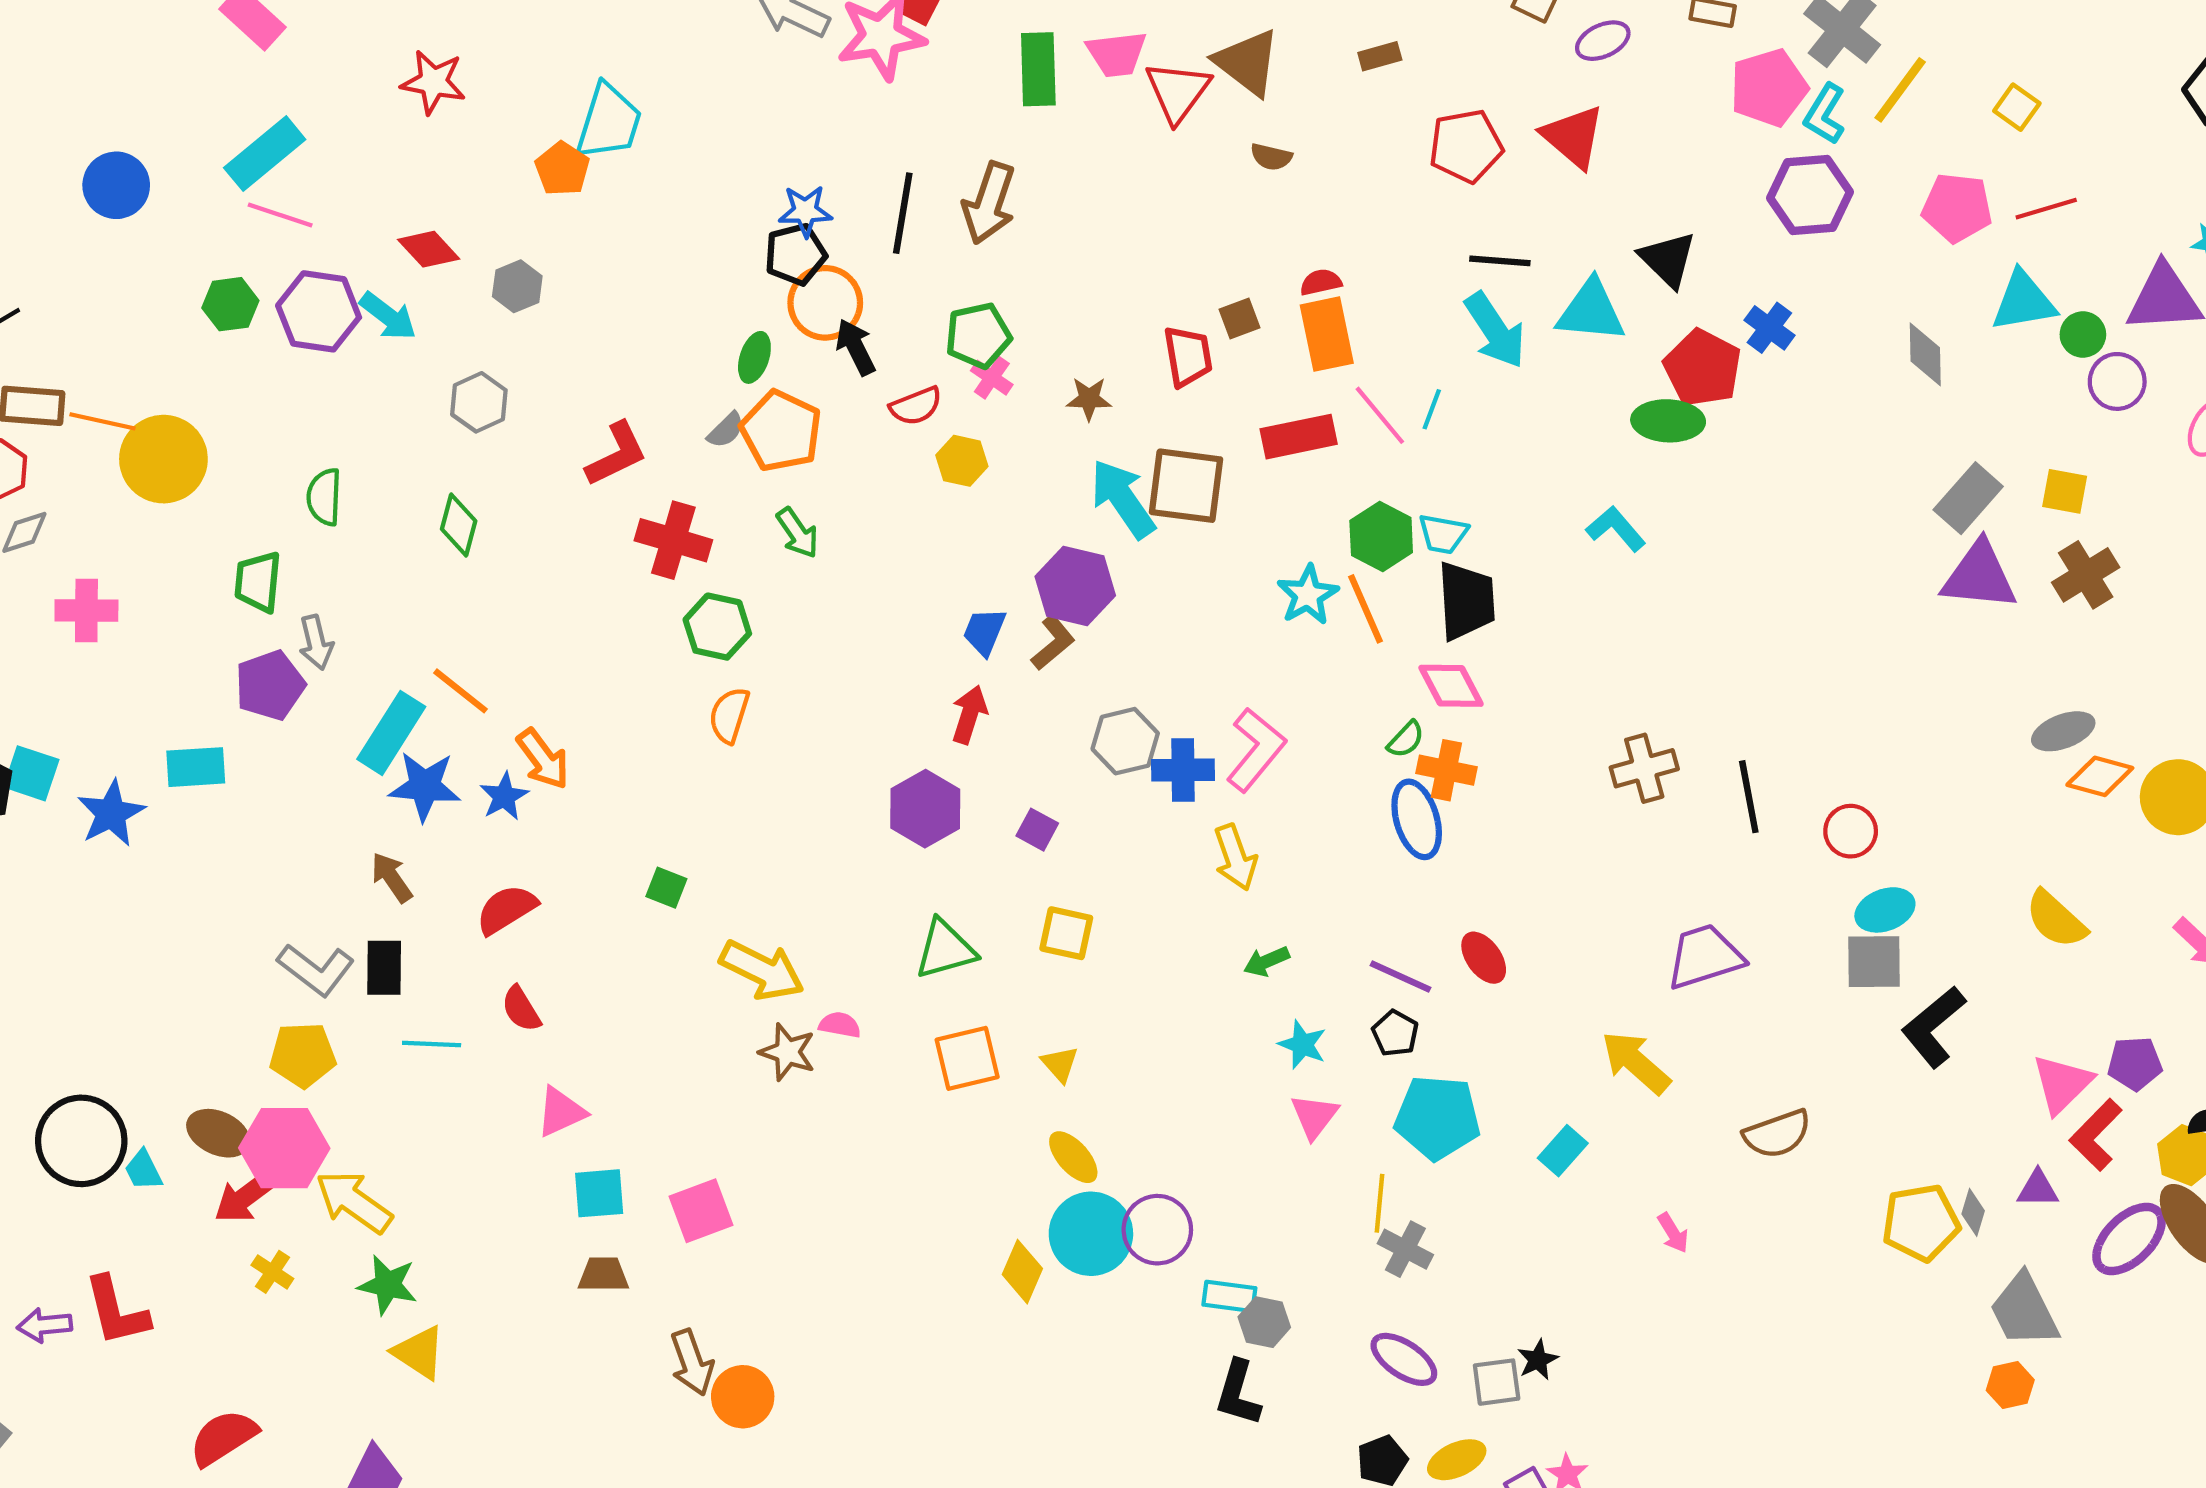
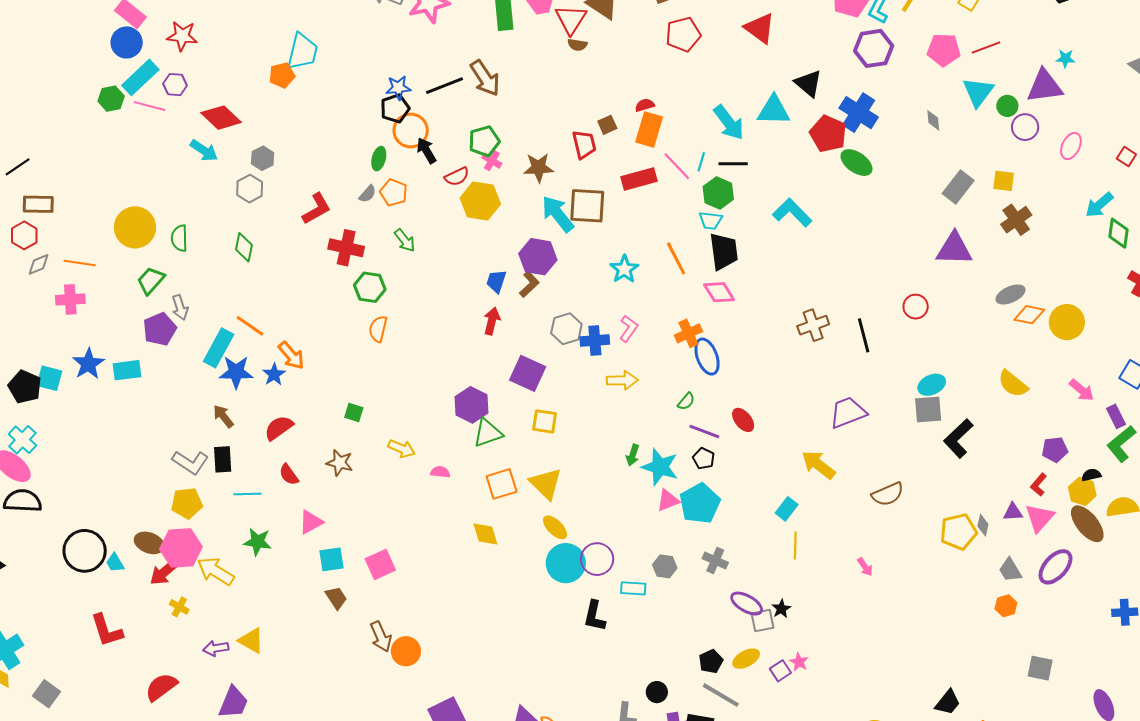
red star: (433, 82) -> (182, 36), moved
red pentagon: (1466, 146) -> (683, 34), moved
brown semicircle: (1271, 157) -> (577, 45), moved
orange pentagon: (562, 169) -> (282, 75), turned 30
blue circle: (116, 185) -> (127, 42), moved
brown arrow: (989, 203) -> (485, 78), turned -48
black line: (903, 213) -> (445, 86), turned 63
red diamond: (429, 249) -> (221, 118), size x1.4
black line: (1500, 261) -> (733, 164), moved
gray hexagon: (517, 286) -> (263, 158), moved
cyan triangle: (2023, 301) -> (978, 92), turned -40
green hexagon: (230, 304) -> (111, 99), moved
purple hexagon: (319, 311) -> (175, 85), moved, size x0.6
blue cross: (1769, 328) -> (859, 113), size x1.6
orange rectangle: (1327, 334) -> (649, 129), turned 32
gray diamond: (1925, 354) -> (933, 120), size x0.7
brown star: (1089, 399) -> (539, 168), size x1.4
orange line: (102, 421) -> (80, 263), moved
green ellipse: (1668, 421) -> (856, 163), moved, turned 36
orange pentagon: (781, 431) -> (394, 193), size x0.7
yellow circle: (163, 459) -> (135, 227), moved
yellow hexagon: (962, 461) -> (480, 201), size x1.6
cyan L-shape: (1616, 529) -> (792, 213), size x1.4
green hexagon: (1381, 537) -> (718, 193), moved
purple triangle: (1979, 576) -> (954, 249), moved
green trapezoid: (258, 582) -> (151, 280), turned 40
cyan star: (1308, 595) -> (624, 269), moved
green semicircle: (1406, 739) -> (686, 401), moved
pink L-shape: (1256, 750) -> (629, 329), size x0.7
orange cross: (1446, 770) -> (688, 333), moved, turned -32
purple hexagon: (925, 809) -> (472, 405), moved
blue star: (111, 813) -> (88, 364), moved
purple square: (1037, 830) -> (528, 373), size x1.8
red circle: (1851, 831) -> (916, 307), moved
yellow arrow: (1235, 857) -> (622, 380), turned -68
green arrow: (1267, 961) -> (633, 455), moved, turned -45
yellow arrow: (762, 970) -> (402, 449), size x0.7
cyan star: (1302, 1045) -> (660, 467), size x1.6
brown star: (787, 1052) -> (340, 463), moved
yellow triangle: (1060, 1064) -> (546, 484), size x1.8
pink triangle: (2062, 1084) -> (1040, 518), moved
pink triangle: (1314, 1116) -> (668, 500), turned 35
cyan pentagon: (1437, 1117) -> (700, 503), moved, turned -30
red L-shape: (2096, 1135) -> (1039, 485), size x0.7
yellow line: (1380, 1203) -> (795, 545), moved
pink arrow: (1673, 1233) -> (865, 567), moved
purple ellipse: (2129, 1239) -> (1055, 567), moved
yellow diamond: (1022, 1272) -> (485, 534), moved, turned -36
brown trapezoid: (603, 1275) -> (336, 598), turned 60
green star: (388, 1285) -> (257, 542), moved
gray trapezoid: (2024, 1310) -> (1010, 570), size x0.7
gray hexagon: (1264, 1322) -> (665, 566), moved
purple arrow: (45, 1325) -> (216, 648), moved
purple ellipse: (1404, 1359) -> (747, 604), moved
black L-shape: (1238, 1393) -> (594, 616), moved

